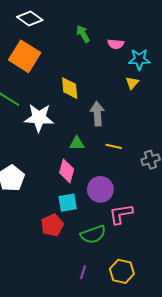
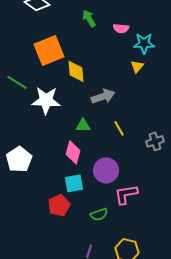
orange square: (25, 56) -> (49, 50), moved, turned 36
gray arrow: (97, 114) -> (103, 96), turned 75
yellow line: (114, 146) -> (119, 128), turned 49
green semicircle: (93, 234) -> (99, 214), size x0.7

